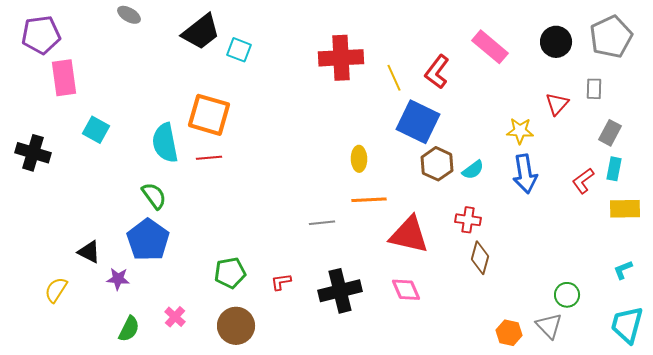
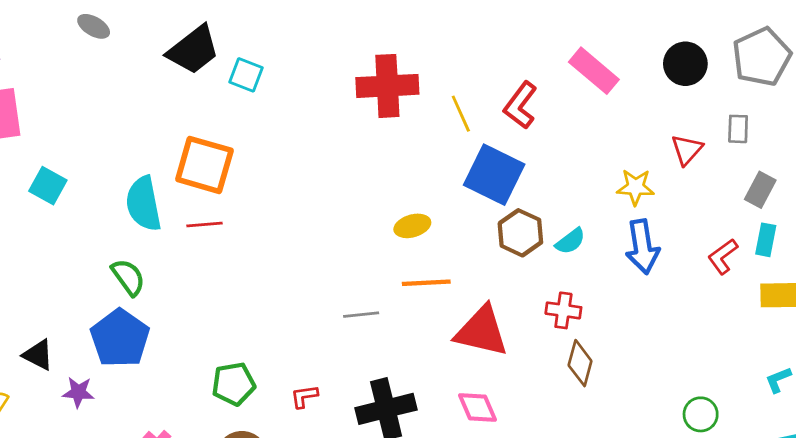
yellow ellipse: (359, 159) -> (412, 226), turned 75

